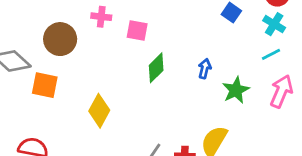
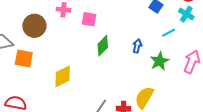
cyan line: (271, 54) -> (169, 33), moved
yellow diamond: (99, 111) -> (63, 76), turned 35

